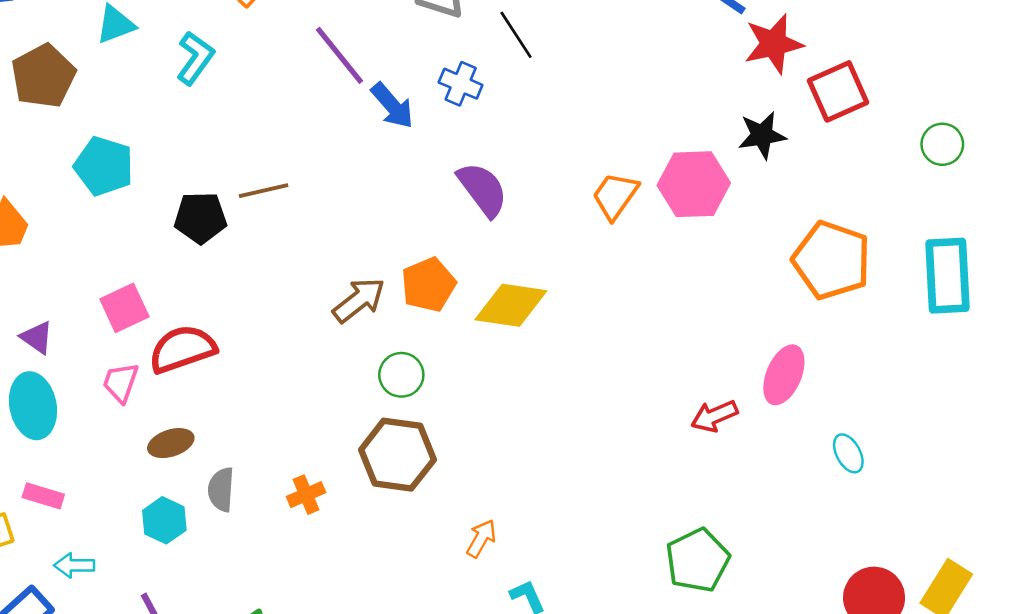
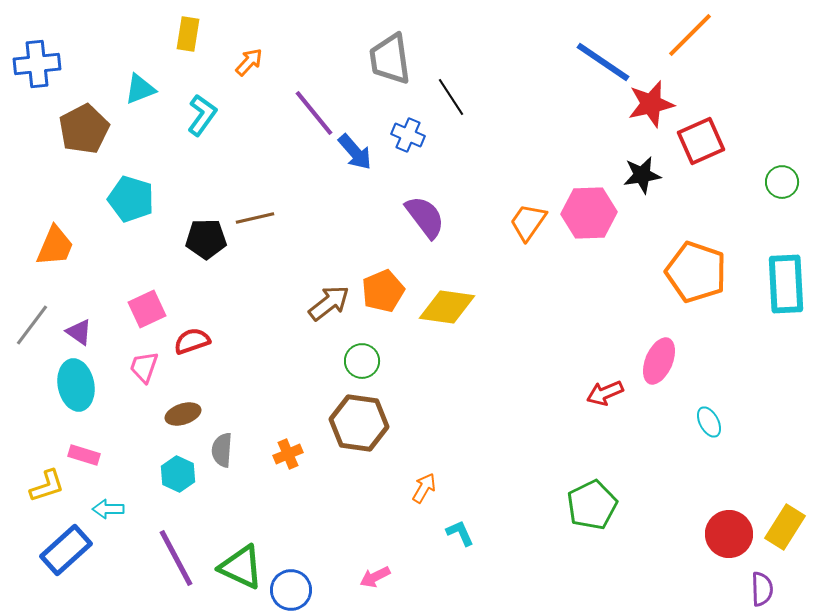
red semicircle: (182, 349) -> (192, 341), size x0.7

